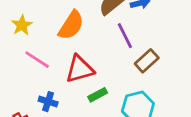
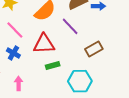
purple line: (125, 36) -> (70, 26), moved, turned -30
blue cross: (48, 102) -> (13, 53), moved

